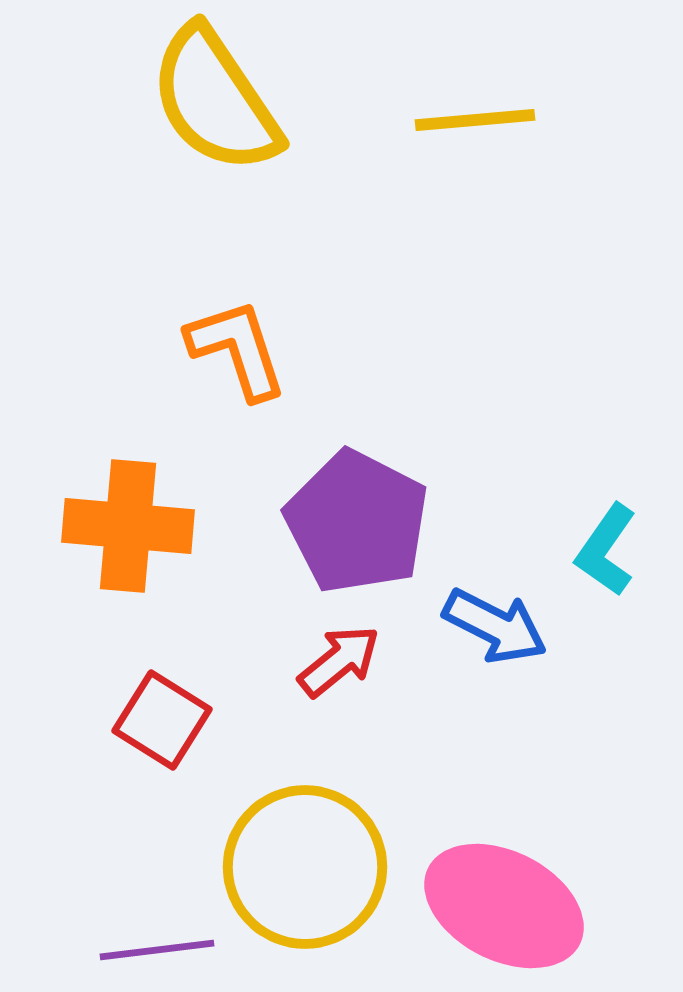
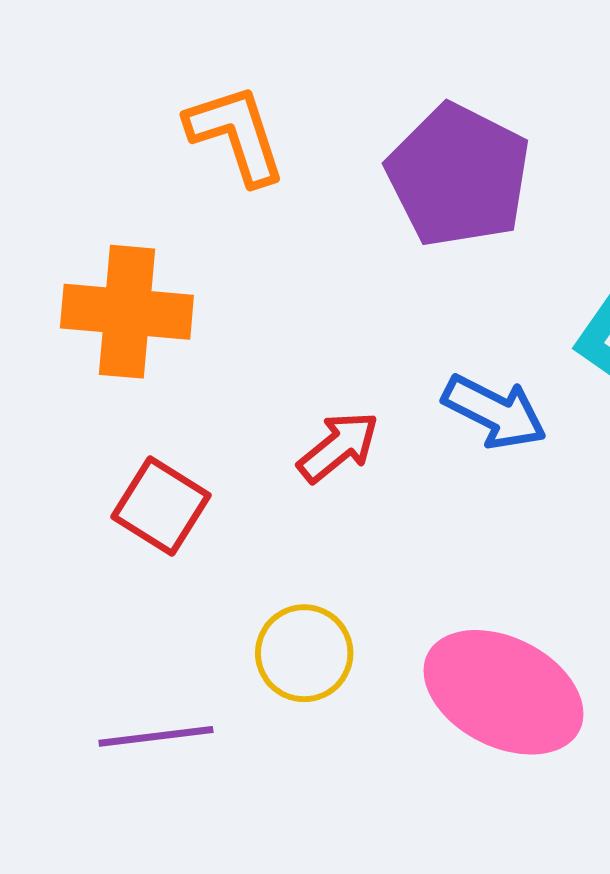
purple pentagon: (357, 522) -> (458, 175), moved
yellow circle: (305, 867) -> (304, 653), size x0.6

